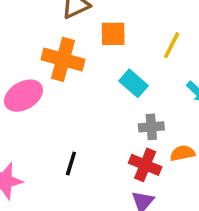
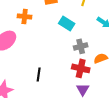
orange cross: (63, 59) -> (25, 17), size x0.6

